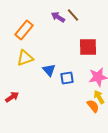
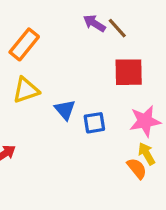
brown line: (73, 15) -> (117, 28), moved
purple arrow: (58, 17) -> (94, 23), moved

